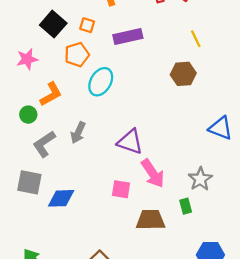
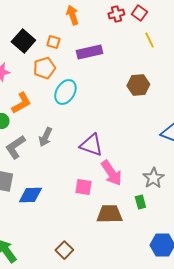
yellow line: (196, 39) -> (149, 40), moved

